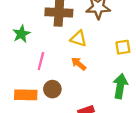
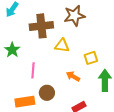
yellow square: (123, 47) -> (91, 58), moved
orange arrow: (79, 64) -> (73, 76), moved

